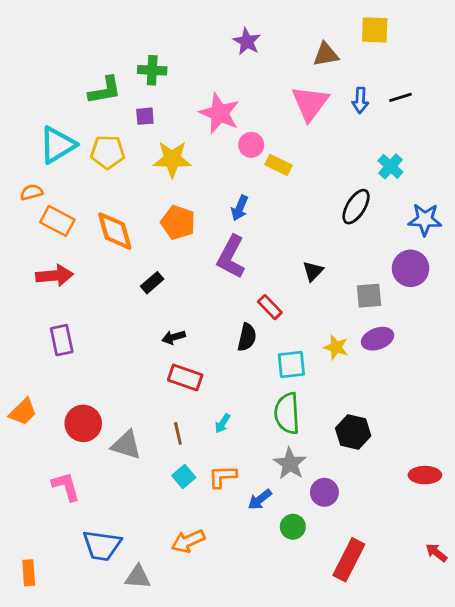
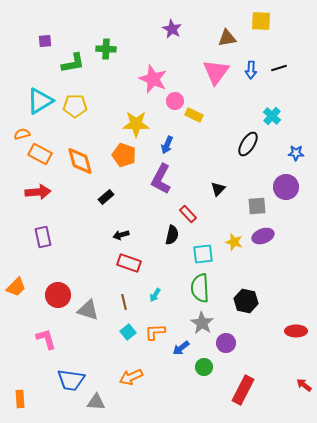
purple square: (145, 116) -> (45, 41), moved
yellow star: (172, 159) -> (136, 124), moved
blue star: (425, 220) -> (296, 153), size x0.7

